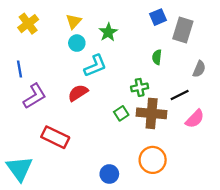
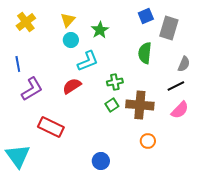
green semicircle: (157, 57) -> (145, 53), size x1.5
green cross: (140, 87) -> (115, 82), moved
black line: (180, 95) -> (176, 86), moved
orange circle: (153, 160) -> (148, 141), moved, size x0.6

